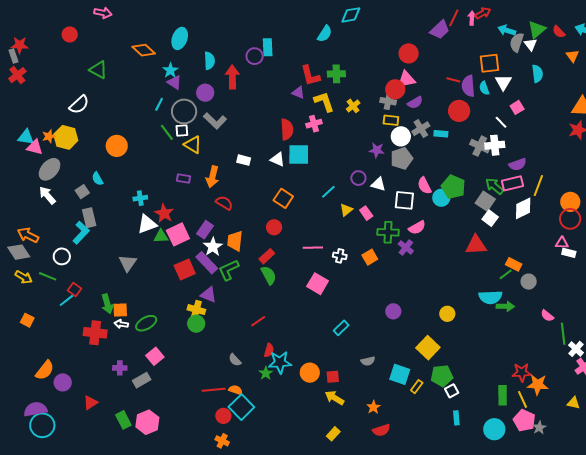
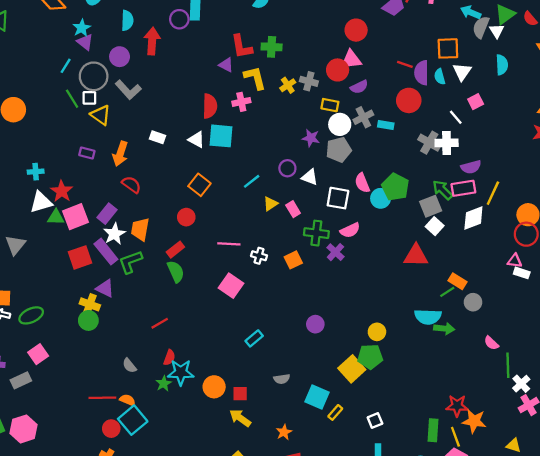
gray cross: (388, 101) -> (309, 81), moved
gray square: (485, 201) -> (431, 206), turned 30
green pentagon: (442, 376) -> (370, 357), moved

